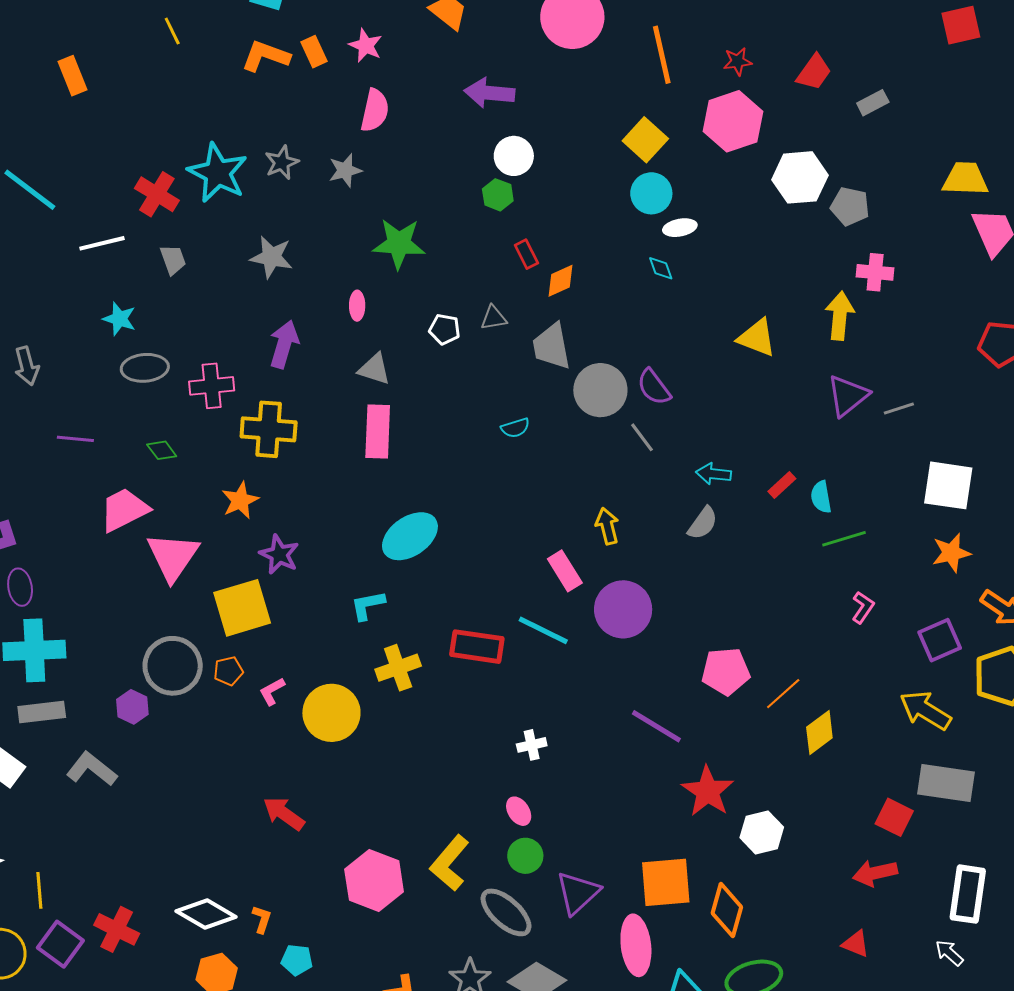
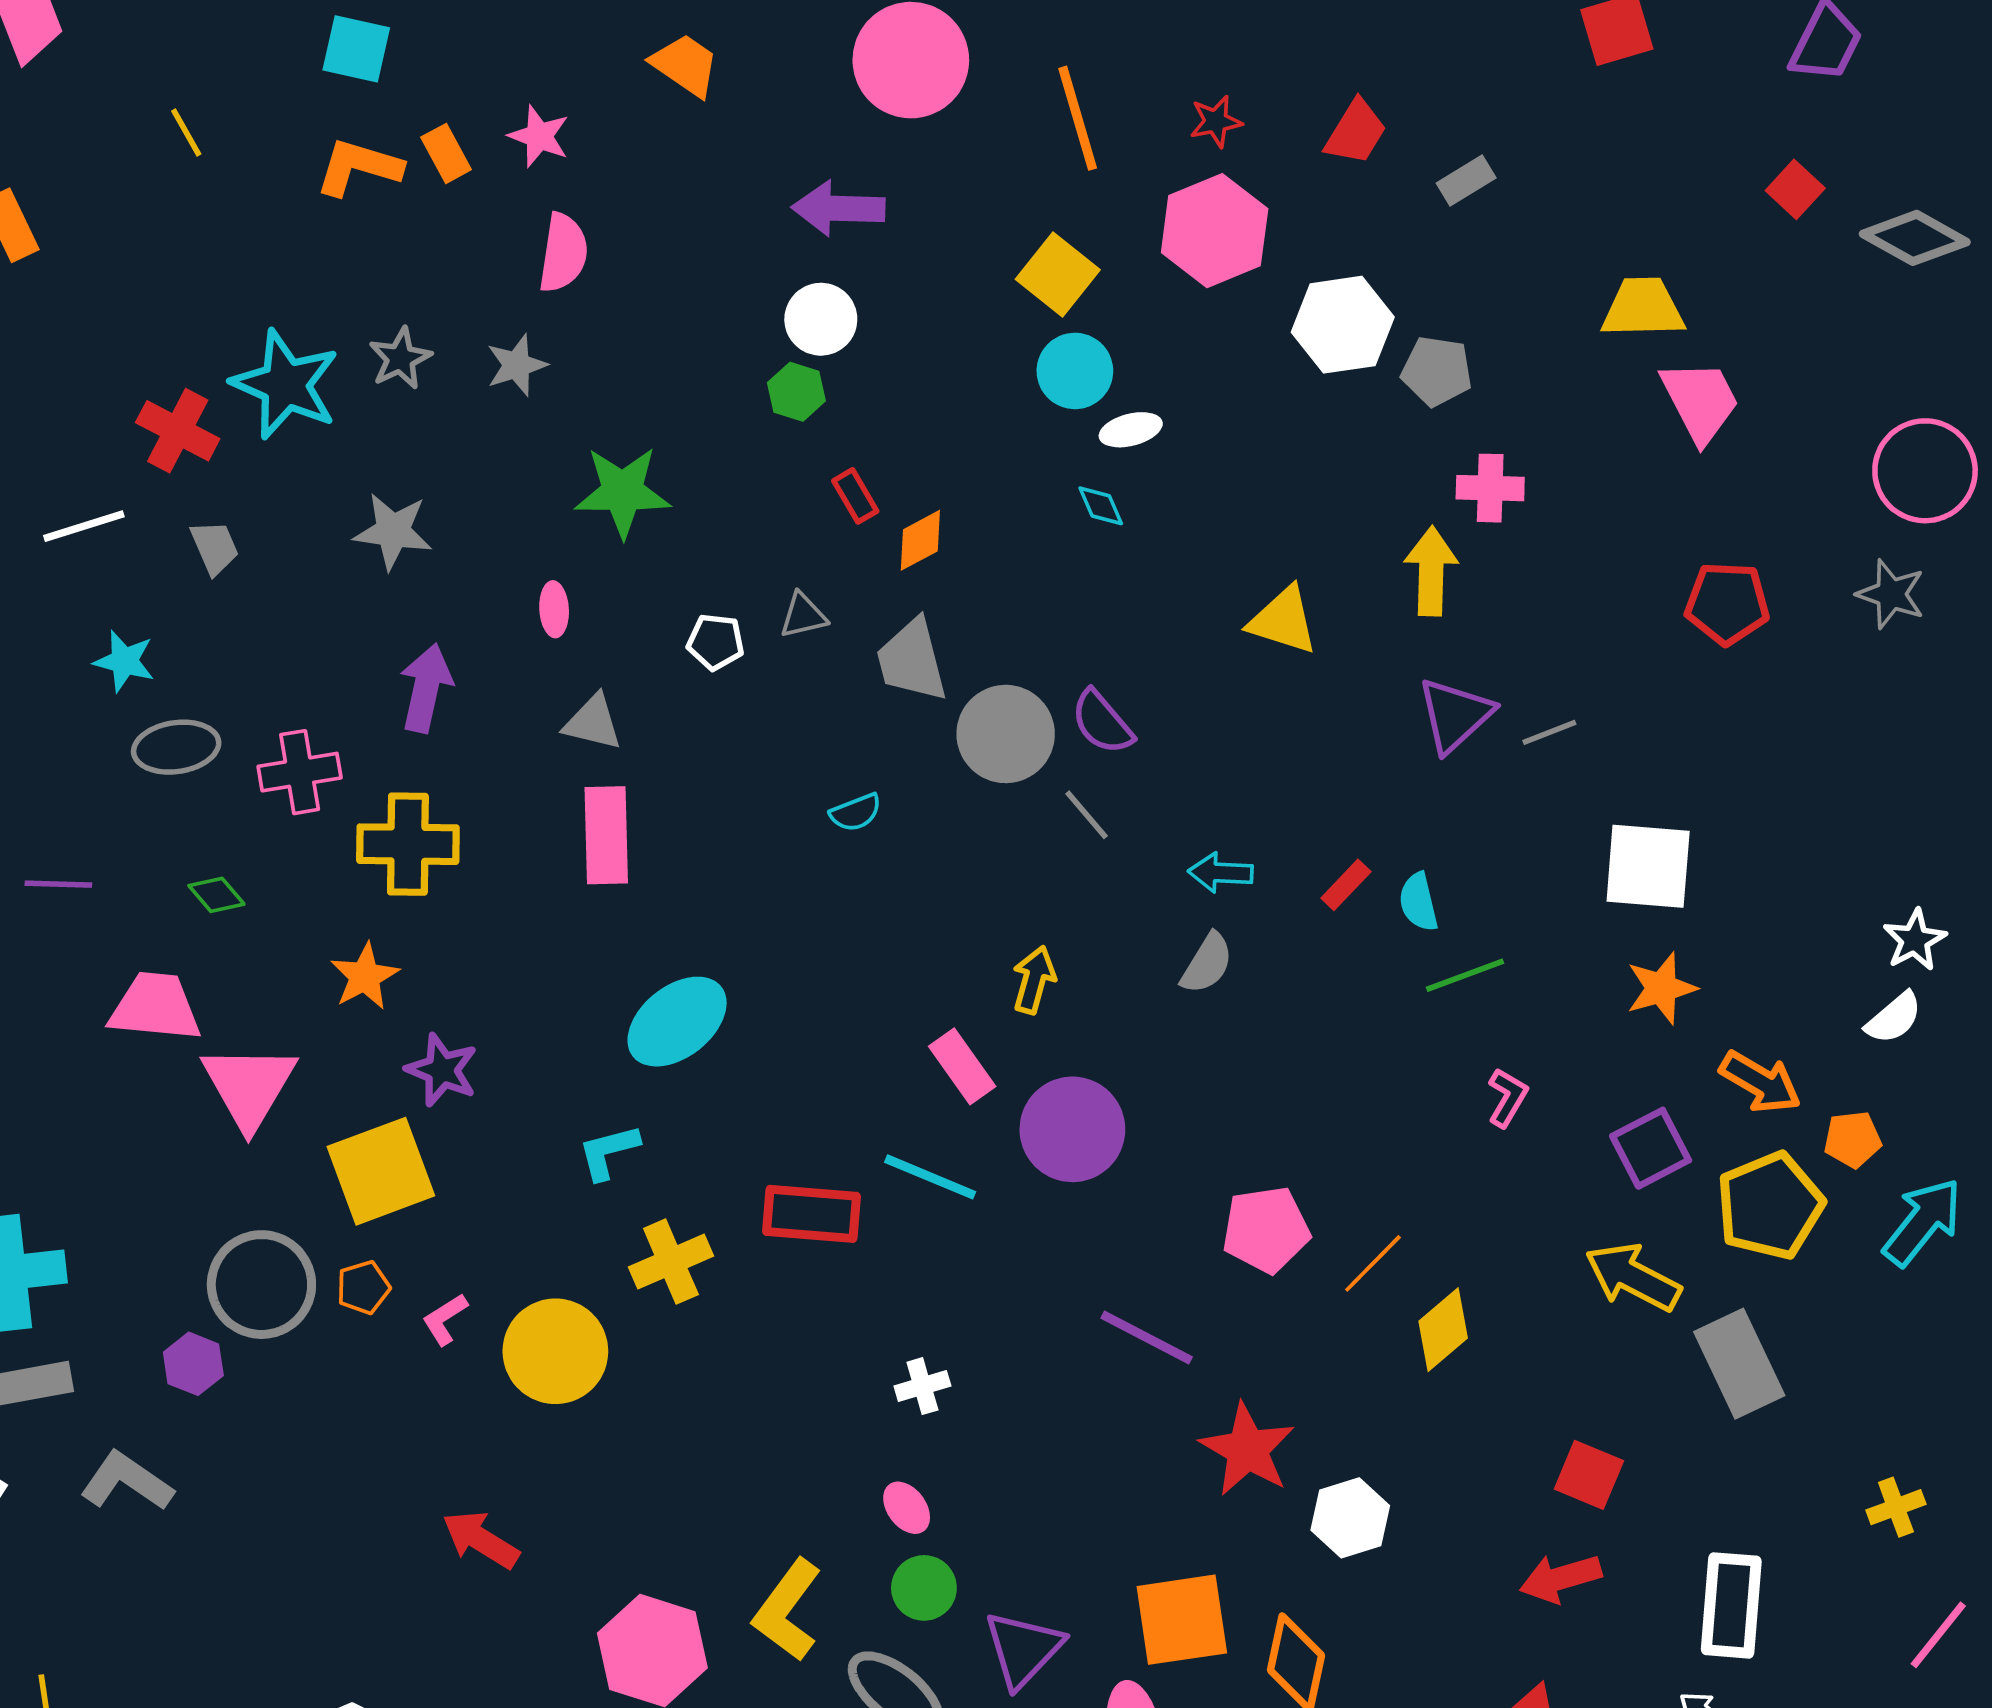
purple arrow: (489, 93) -> (838, 208), moved
pink trapezoid: (124, 510) -> (155, 1007), turned 36
yellow arrow: (607, 526) -> (1034, 980), turned 33
gray rectangle: (946, 783) -> (1739, 1364), moved, turned 60

